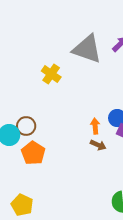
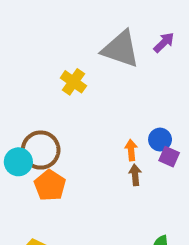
brown circle: (26, 126) -> (41, 150), size x1.5
brown arrow: (98, 145) -> (135, 175), turned -119

